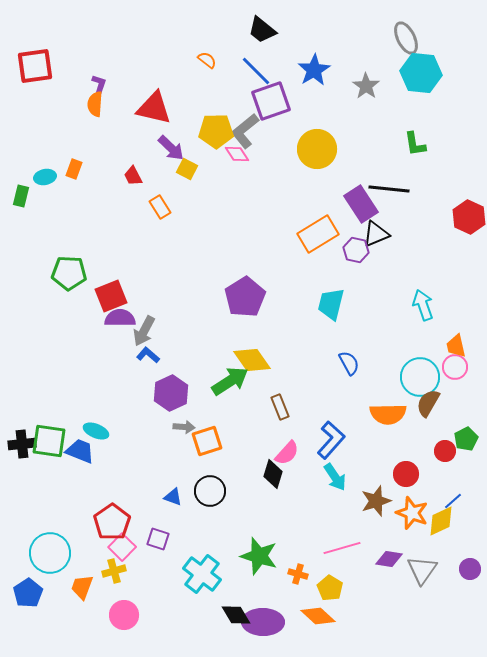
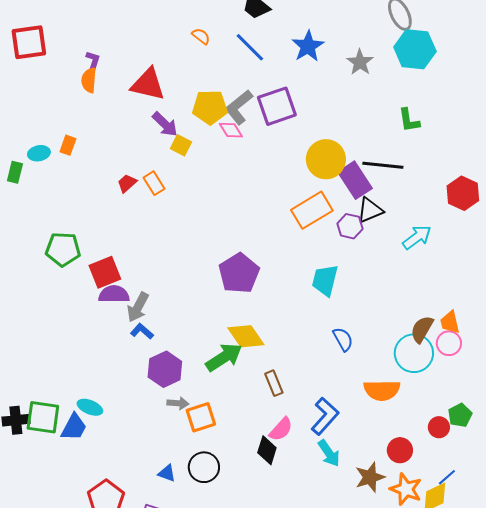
purple square: (271, 101) -> (277, 106), moved
yellow circle: (317, 149) -> (326, 159), moved
red trapezoid: (133, 176) -> (127, 183), moved, turned 75
cyan arrow: (423, 305) -> (417, 237), moved, turned 72
brown semicircle: (428, 403) -> (422, 329), moved
blue trapezoid: (80, 451) -> (74, 427), turned 96

